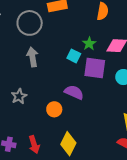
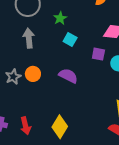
green star: (89, 44) -> (60, 18), moved
purple square: (95, 68) -> (98, 54), moved, size x0.6
orange circle: (54, 109) -> (33, 74), moved

